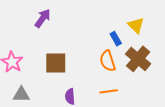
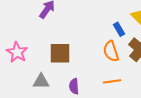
gray triangle: (21, 94) -> (41, 81), moved

